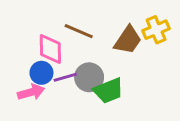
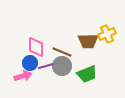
brown line: (79, 31) -> (62, 52), moved
brown trapezoid: (128, 40) -> (88, 41), turned 55
green trapezoid: (108, 91) -> (87, 74), moved

